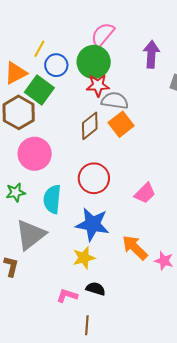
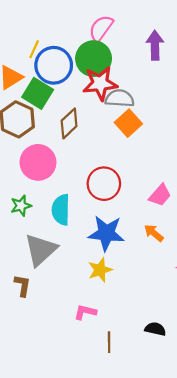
blue circle: (56, 65) -> (54, 65), size x1.5
red star: (98, 85) -> (100, 83), size x1.4
brown diamond: (90, 126) -> (69, 123), moved
orange arrow: (135, 248) -> (154, 233), moved, size x0.7
black semicircle: (96, 289) -> (155, 329), moved

